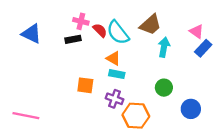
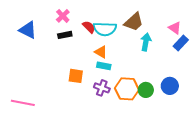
pink cross: (81, 21) -> (63, 16), moved, turned 32
cyan semicircle: (118, 33) -> (105, 29), turned -50
green circle: (164, 88) -> (146, 90), moved
blue circle: (191, 109) -> (170, 86), moved
orange hexagon: (136, 116) -> (127, 89), moved

